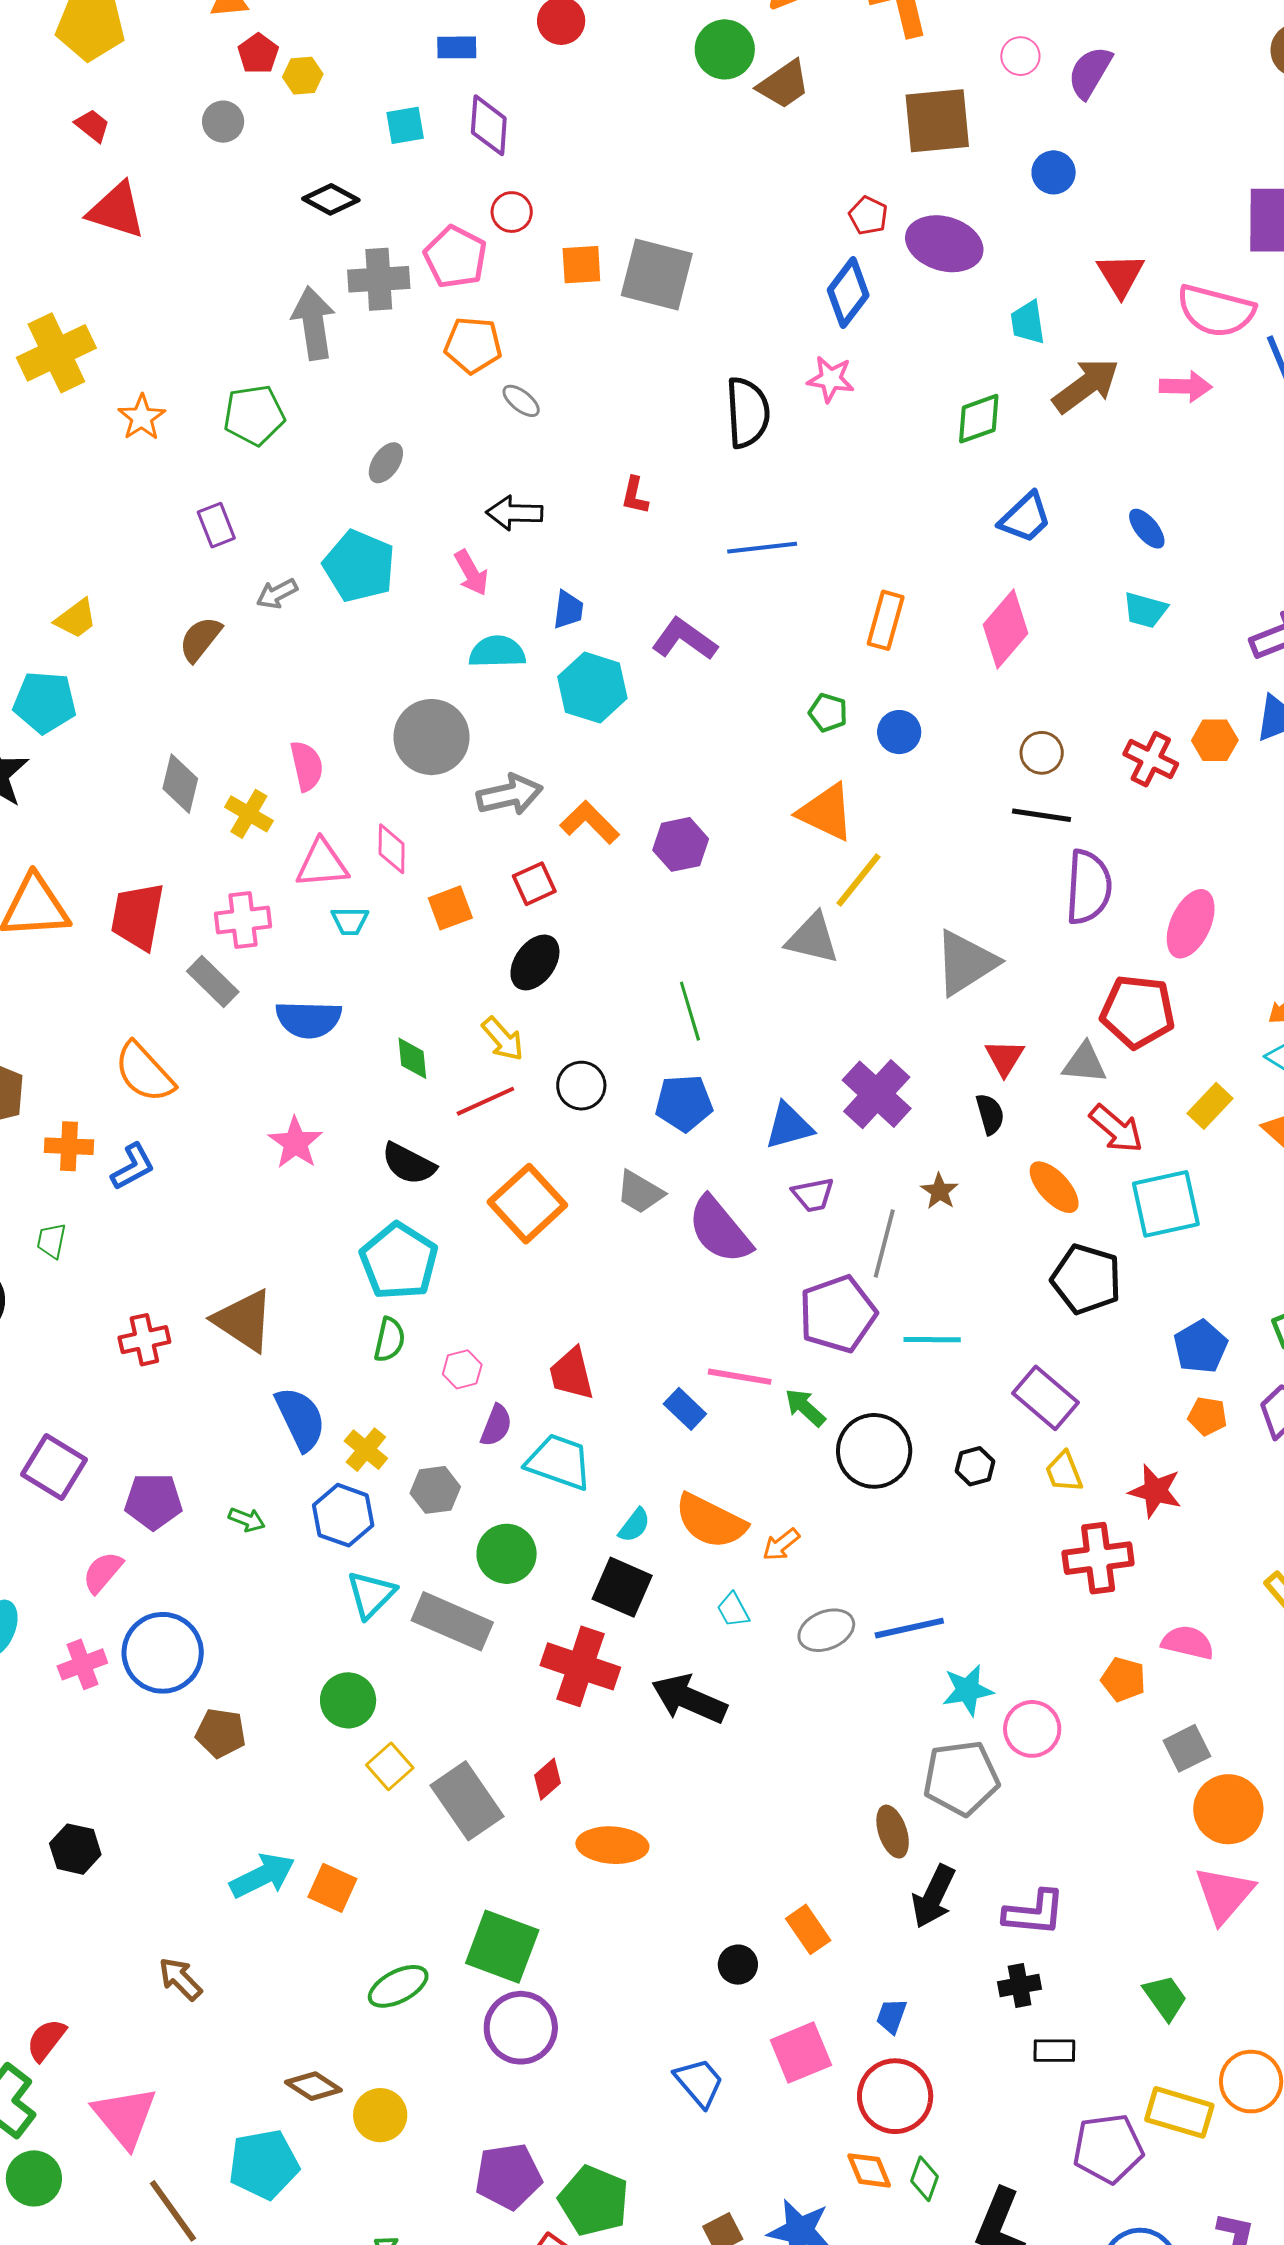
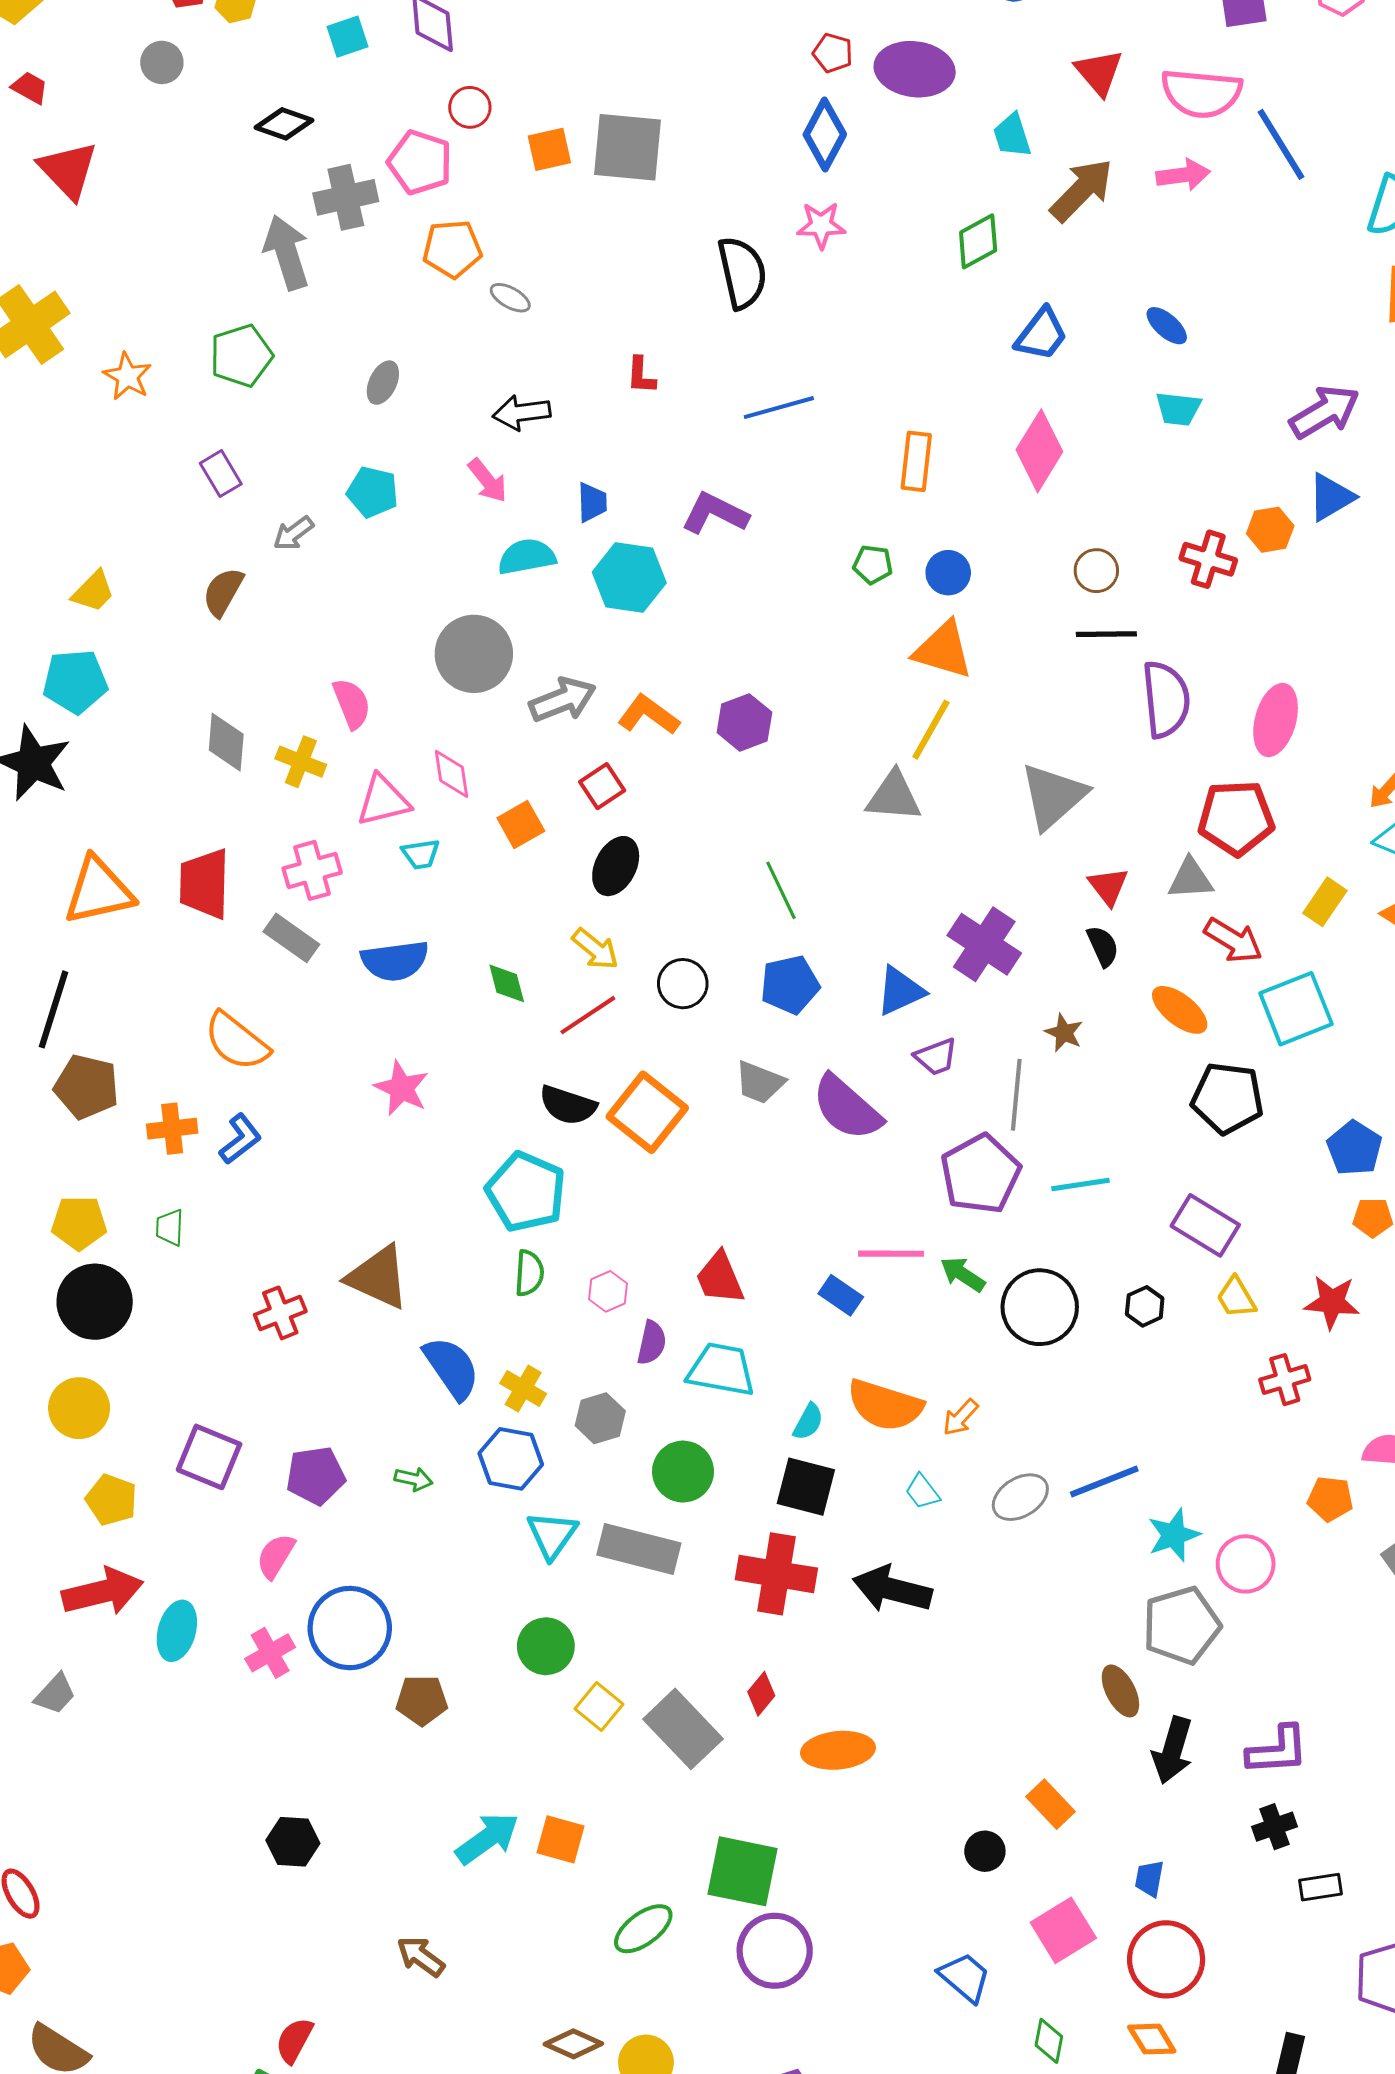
red triangle: (117, 210) -> (68, 170), turned 38
cyan pentagon: (359, 566) -> (373, 492), size x0.7
orange triangle: (826, 812) -> (943, 650), moved
black semicircle: (409, 1164) -> (568, 1105), moved
red cross: (1098, 1558) -> (1285, 1380), size x0.7
green diamond: (925, 2179) -> (1049, 2041), moved

